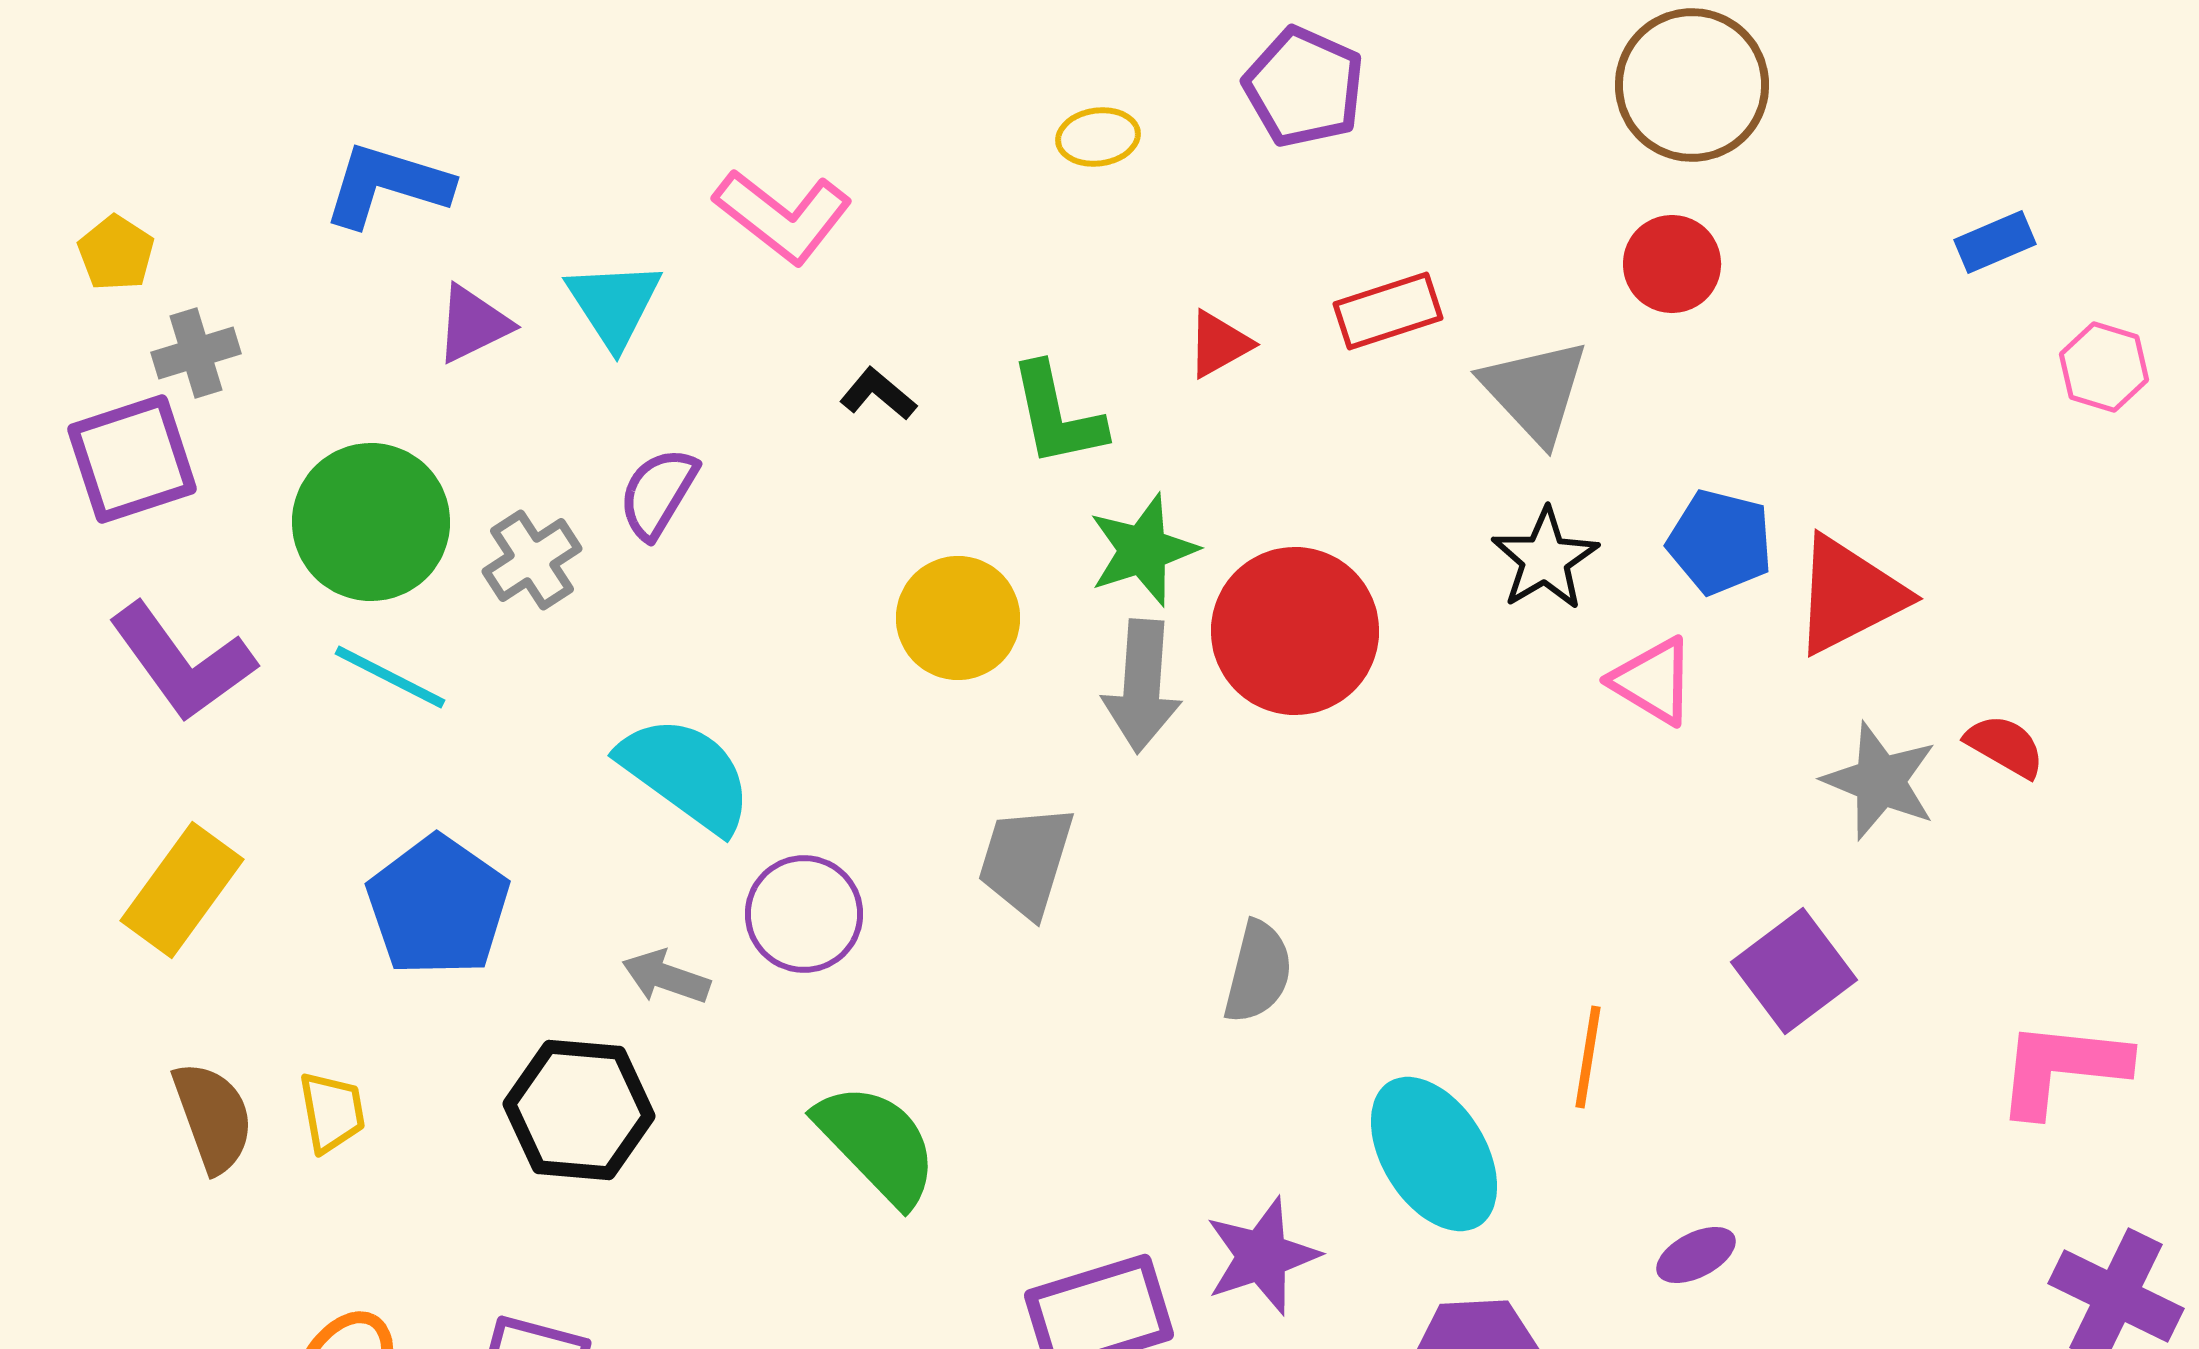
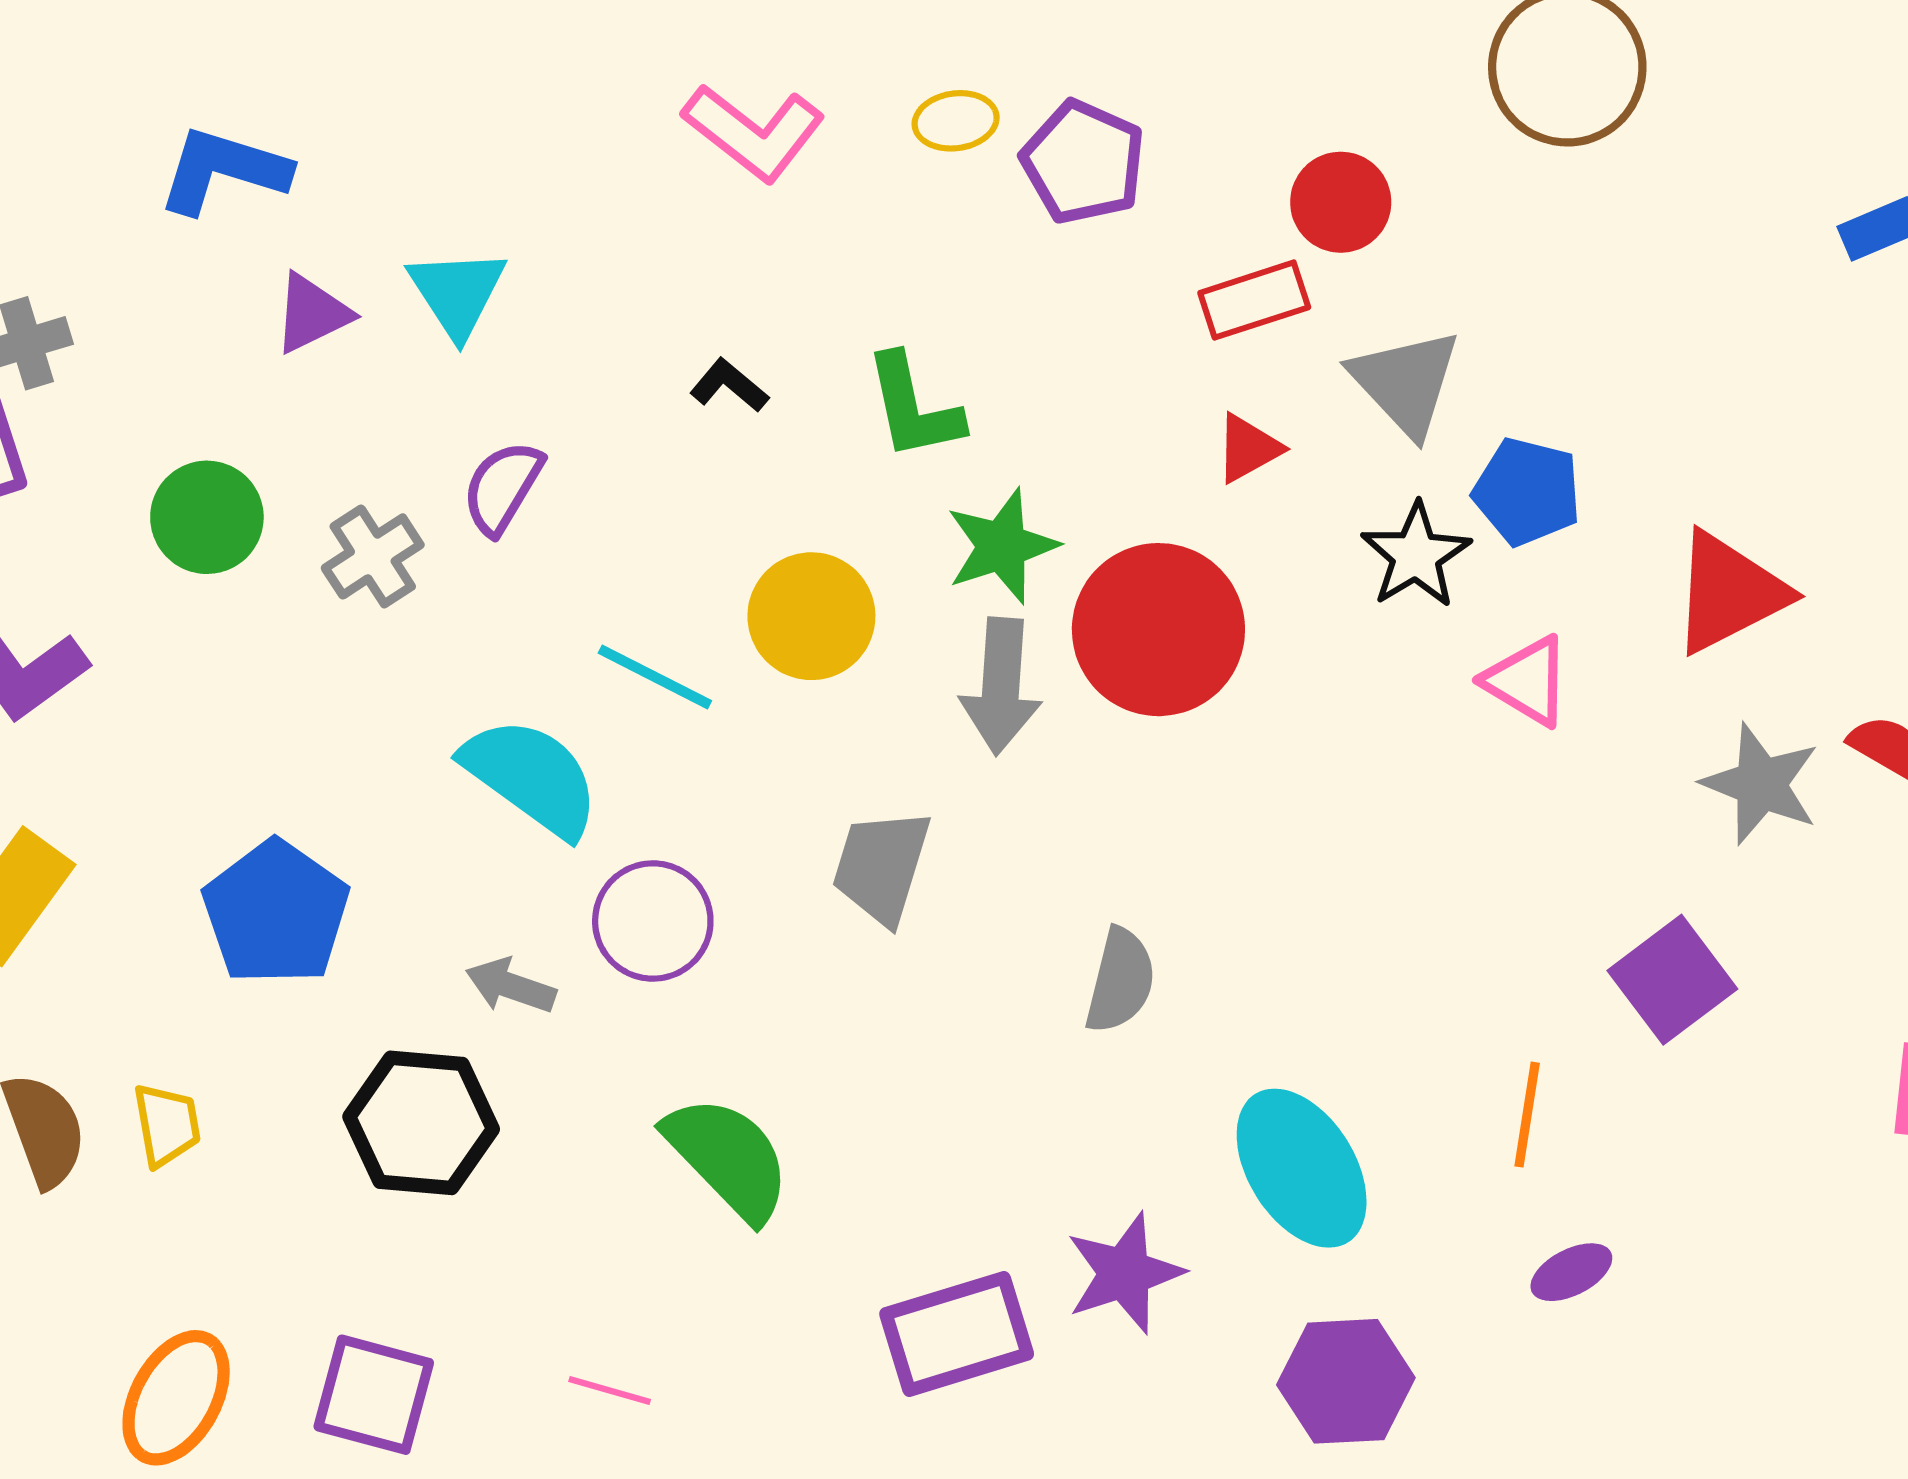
purple pentagon: (1304, 87) -> (1083, 162), moved
pink L-shape: (783, 216) -> (754, 132), moved
red circle: (1672, 264) -> (1341, 202), moved
red triangle: (1219, 344) -> (1248, 448), moved
green circle: (371, 522) -> (207, 517), size x0.7
blue pentagon: (1720, 542) -> (1527, 492), moved
cyan line: (390, 677) -> (655, 677), moved
orange line: (1588, 1057) -> (1527, 1115), moved

